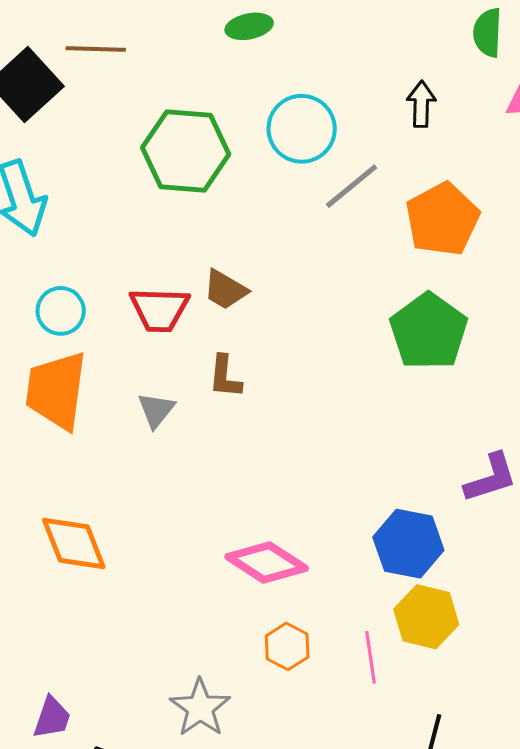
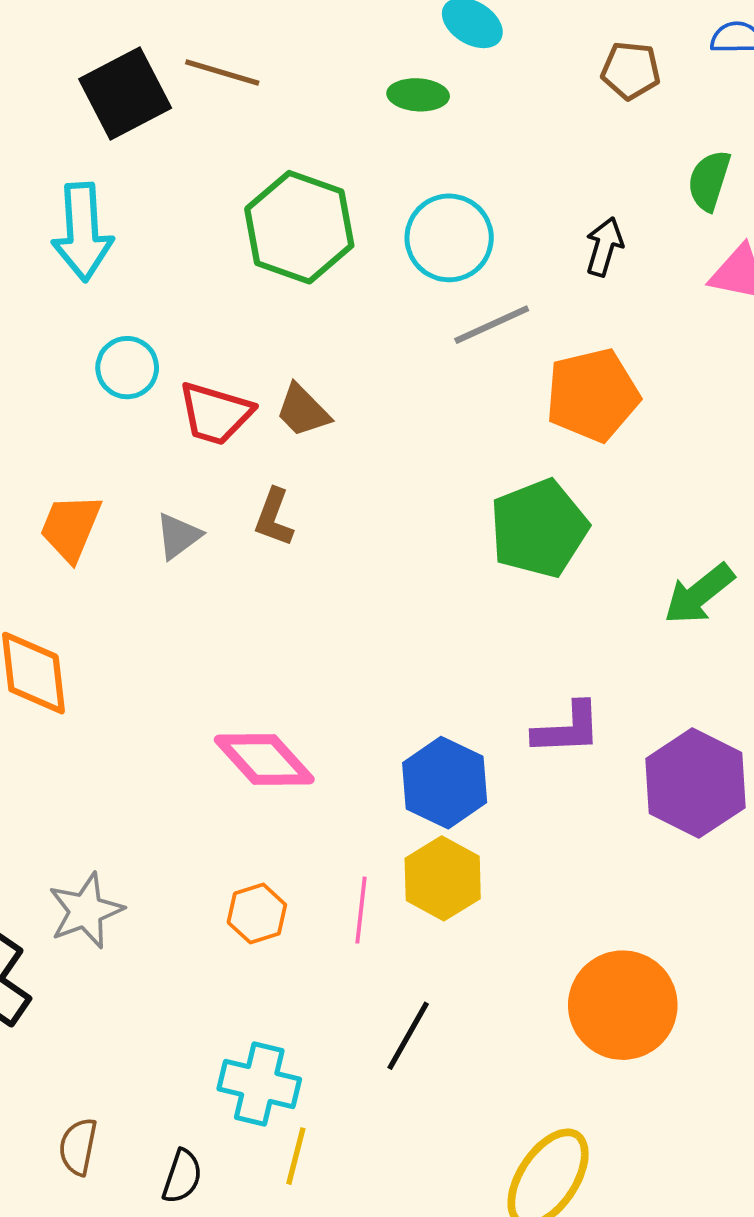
cyan circle: (61, 311) -> (127, 368), moved
orange trapezoid: (56, 390) -> (71, 528), moved, size x0.7
orange hexagon: (287, 646) -> (257, 914), moved
gray star: (200, 708) -> (86, 911), moved

